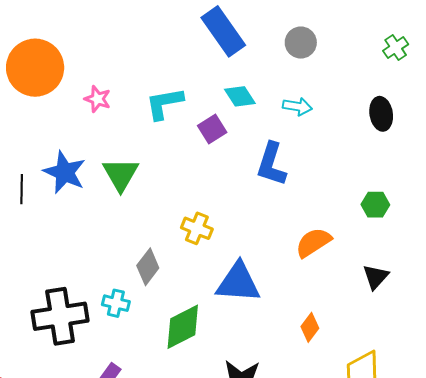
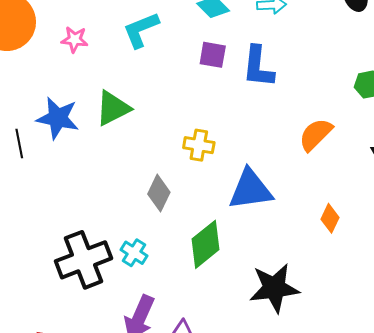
purple square: (212, 129) -> (213, 55), moved, turned -36
green triangle: (121, 174) -> (113, 108), turned 45
cyan cross: (116, 303) -> (134, 253), moved, turned 32

